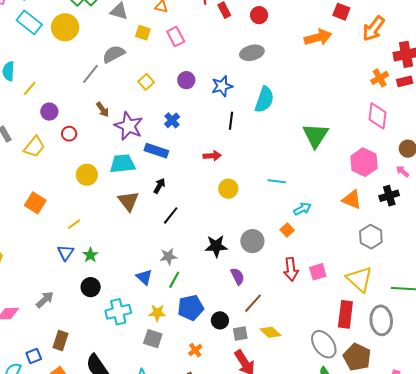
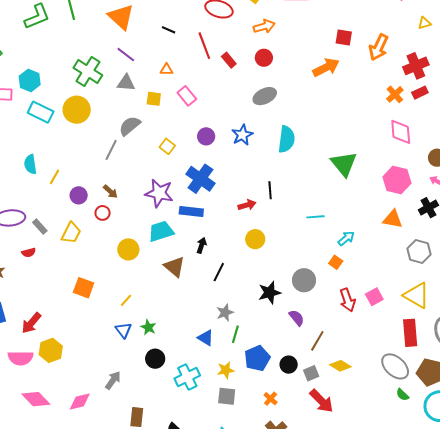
brown arrow: (103, 110) -> (110, 192), moved
blue cross: (172, 120) -> (200, 179), size x1.8
black line: (231, 121) -> (270, 190), moved
yellow circle: (228, 189) -> (255, 239), moved

